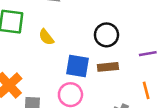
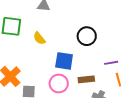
purple line: (148, 54) -> (111, 63), moved
brown rectangle: (108, 67) -> (86, 79), moved

